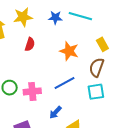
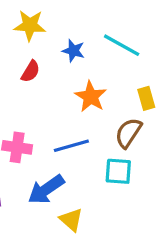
blue star: (55, 18) -> (73, 51), moved
blue arrow: (55, 112) -> (46, 189), size x1.6

